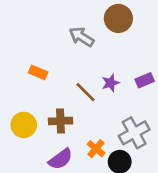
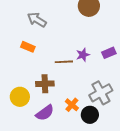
gray arrow: (82, 37) -> (37, 20), moved
brown line: (85, 92) -> (64, 62), turned -48
yellow circle: (24, 125) -> (20, 97), moved

